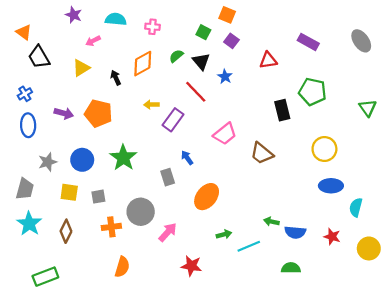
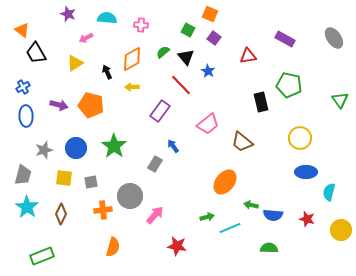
yellow arrow: (151, 105) -> (132, 87), moved
gray rectangle: (168, 177) -> (155, 164), turned 49
orange ellipse: (207, 197) -> (225, 182), moved

